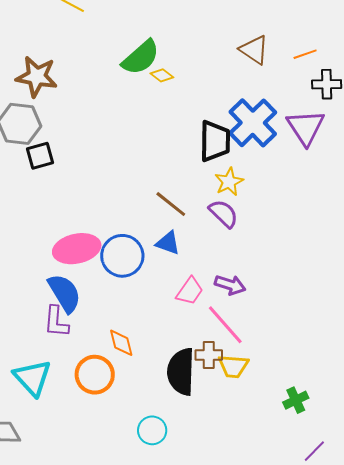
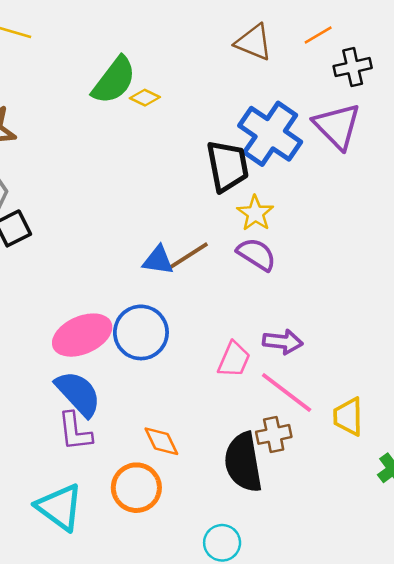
brown line: (171, 204) -> (188, 256), turned -60
blue triangle: (168, 243) -> (158, 260), moved
yellow trapezoid: (233, 366) -> (348, 417), moved, turned 96

